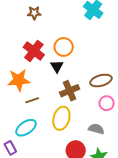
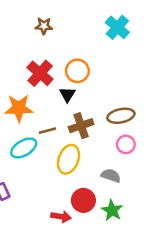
brown line: (32, 100) -> (47, 131), moved
cyan ellipse: (26, 128) -> (24, 148), moved

